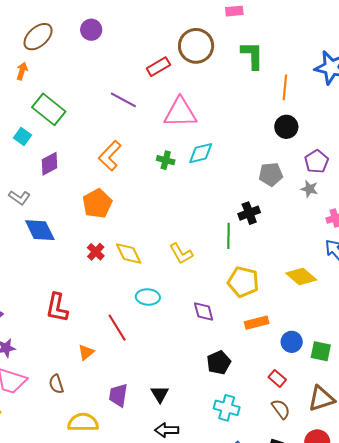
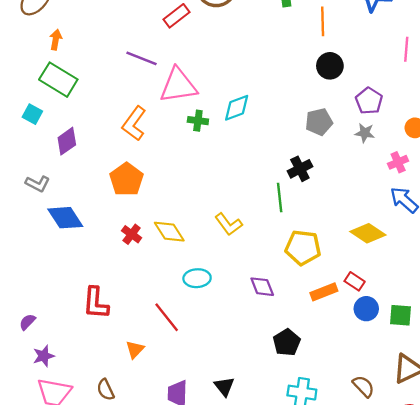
orange arrow: (22, 71) -> (56, 40), moved
pink triangle: (180, 113) -> (178, 85), moved
red rectangle: (277, 378) -> (355, 281), moved

